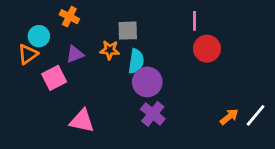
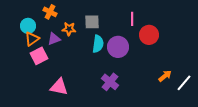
pink line: (194, 21) -> (132, 19), moved
orange star: (110, 50) -> (69, 29), moved
orange triangle: (28, 54) -> (32, 39), moved
purple circle: (147, 82) -> (118, 47), moved
orange arrow: (229, 117) -> (165, 76), moved

